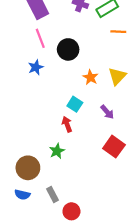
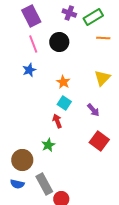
black circle: (68, 49) -> (59, 42), moved
orange star: (90, 77) -> (63, 82), moved
gray rectangle: (52, 195) -> (44, 184), size x1.5

